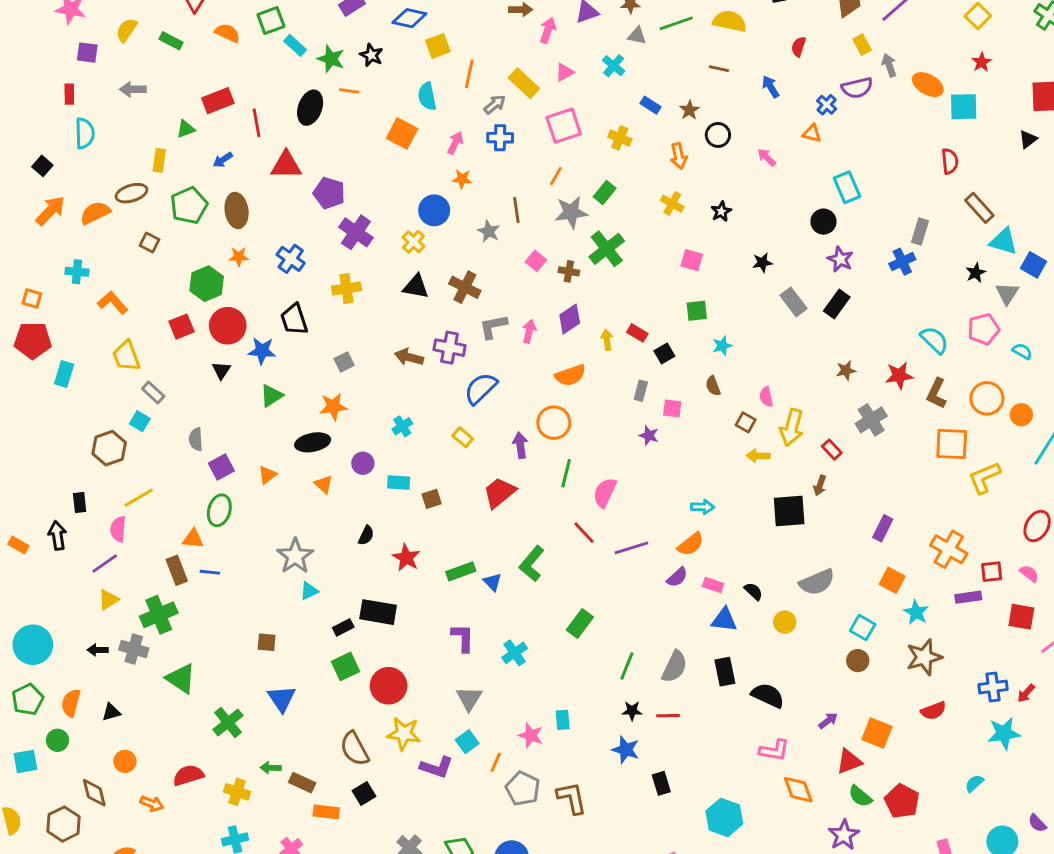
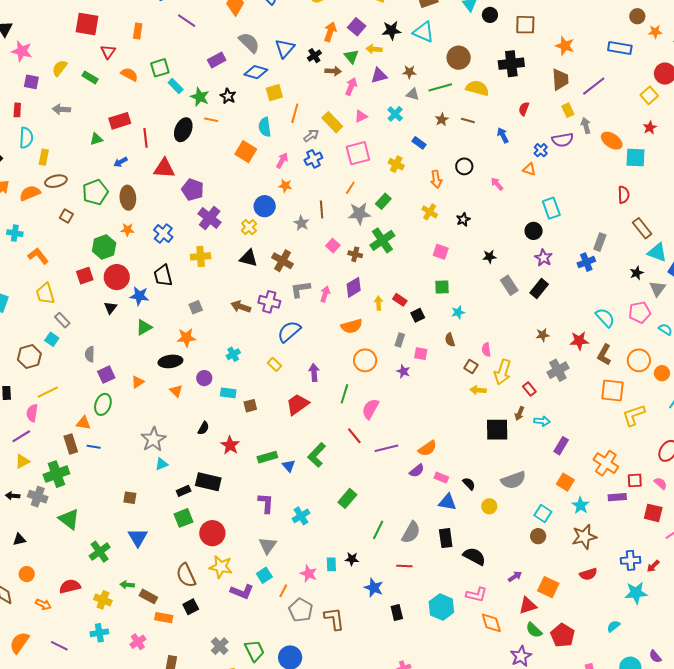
brown star: (689, 110) -> (442, 120), moved
blue cross: (500, 138) -> (313, 159), turned -30
yellow rectangle: (159, 160) -> (44, 157), moved
orange circle: (554, 423) -> (365, 360), moved
cyan arrow: (703, 507) -> (542, 421), moved
black star: (632, 711) -> (352, 559), moved
cyan hexagon: (724, 817) -> (441, 607), moved

